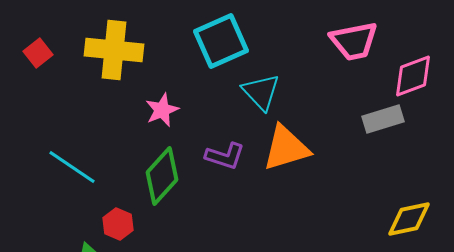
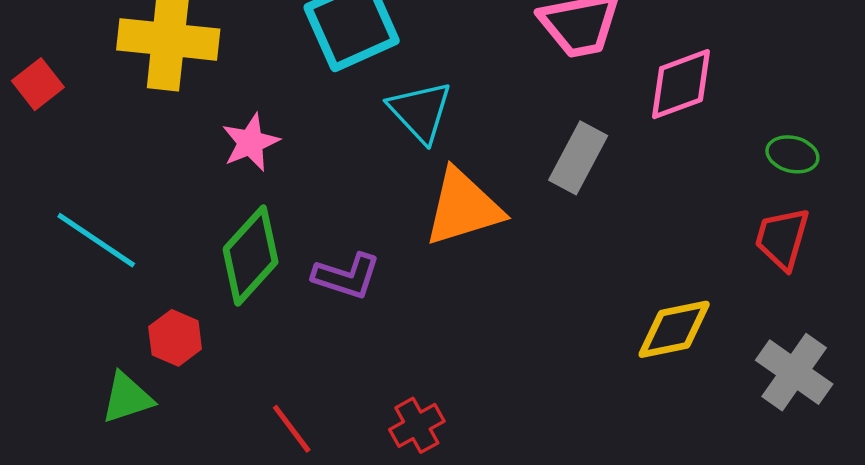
red square: (38, 53) -> (38, 84), moved
gray rectangle: (383, 119) -> (578, 158), moved, turned -45
purple L-shape: (225, 156) -> (347, 276), moved

